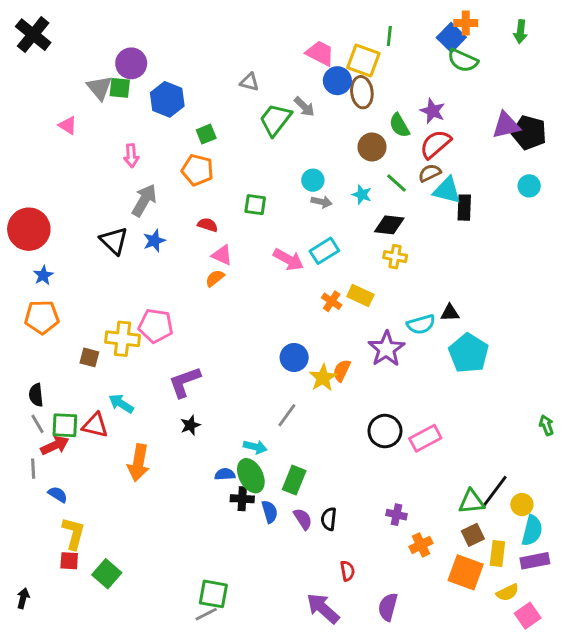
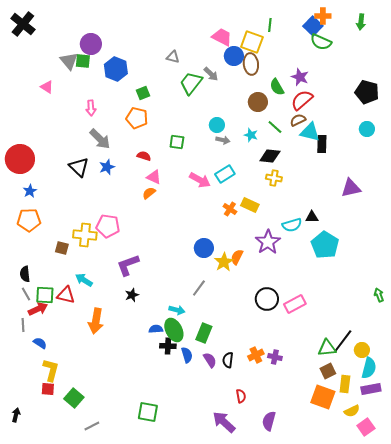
purple triangle: (506, 125) -> (351, 188), moved
gray arrow: (144, 200) -> (100, 139), turned 105
orange cross: (421, 545) -> (256, 355), moved
gray line: (206, 614) -> (92, 426), moved

